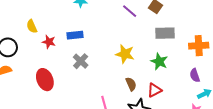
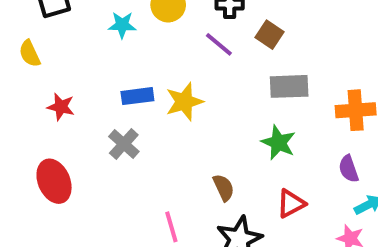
yellow semicircle: (32, 26) -> (30, 54), moved
blue rectangle: (75, 35) -> (137, 96), moved
yellow star: (125, 54) -> (184, 102), moved, turned -30
red triangle: (154, 90) -> (291, 204), moved

